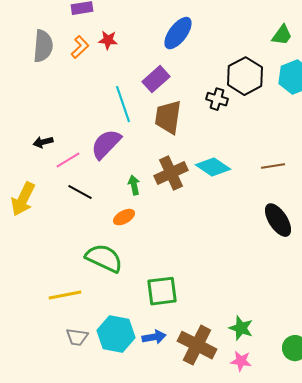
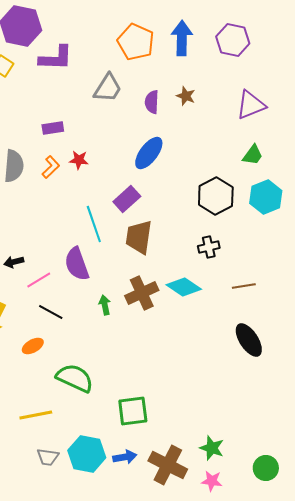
black cross: (217, 99) -> (209, 247), moved, turned -30
purple semicircle: (106, 144) -> (77, 264), turned -64
orange ellipse: (124, 217) -> (33, 346), moved

